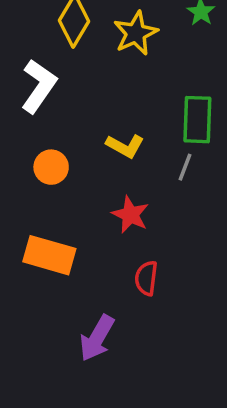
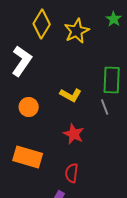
gray line: (185, 167) -> (105, 107), turned -42
red semicircle: (146, 278) -> (72, 173), moved

